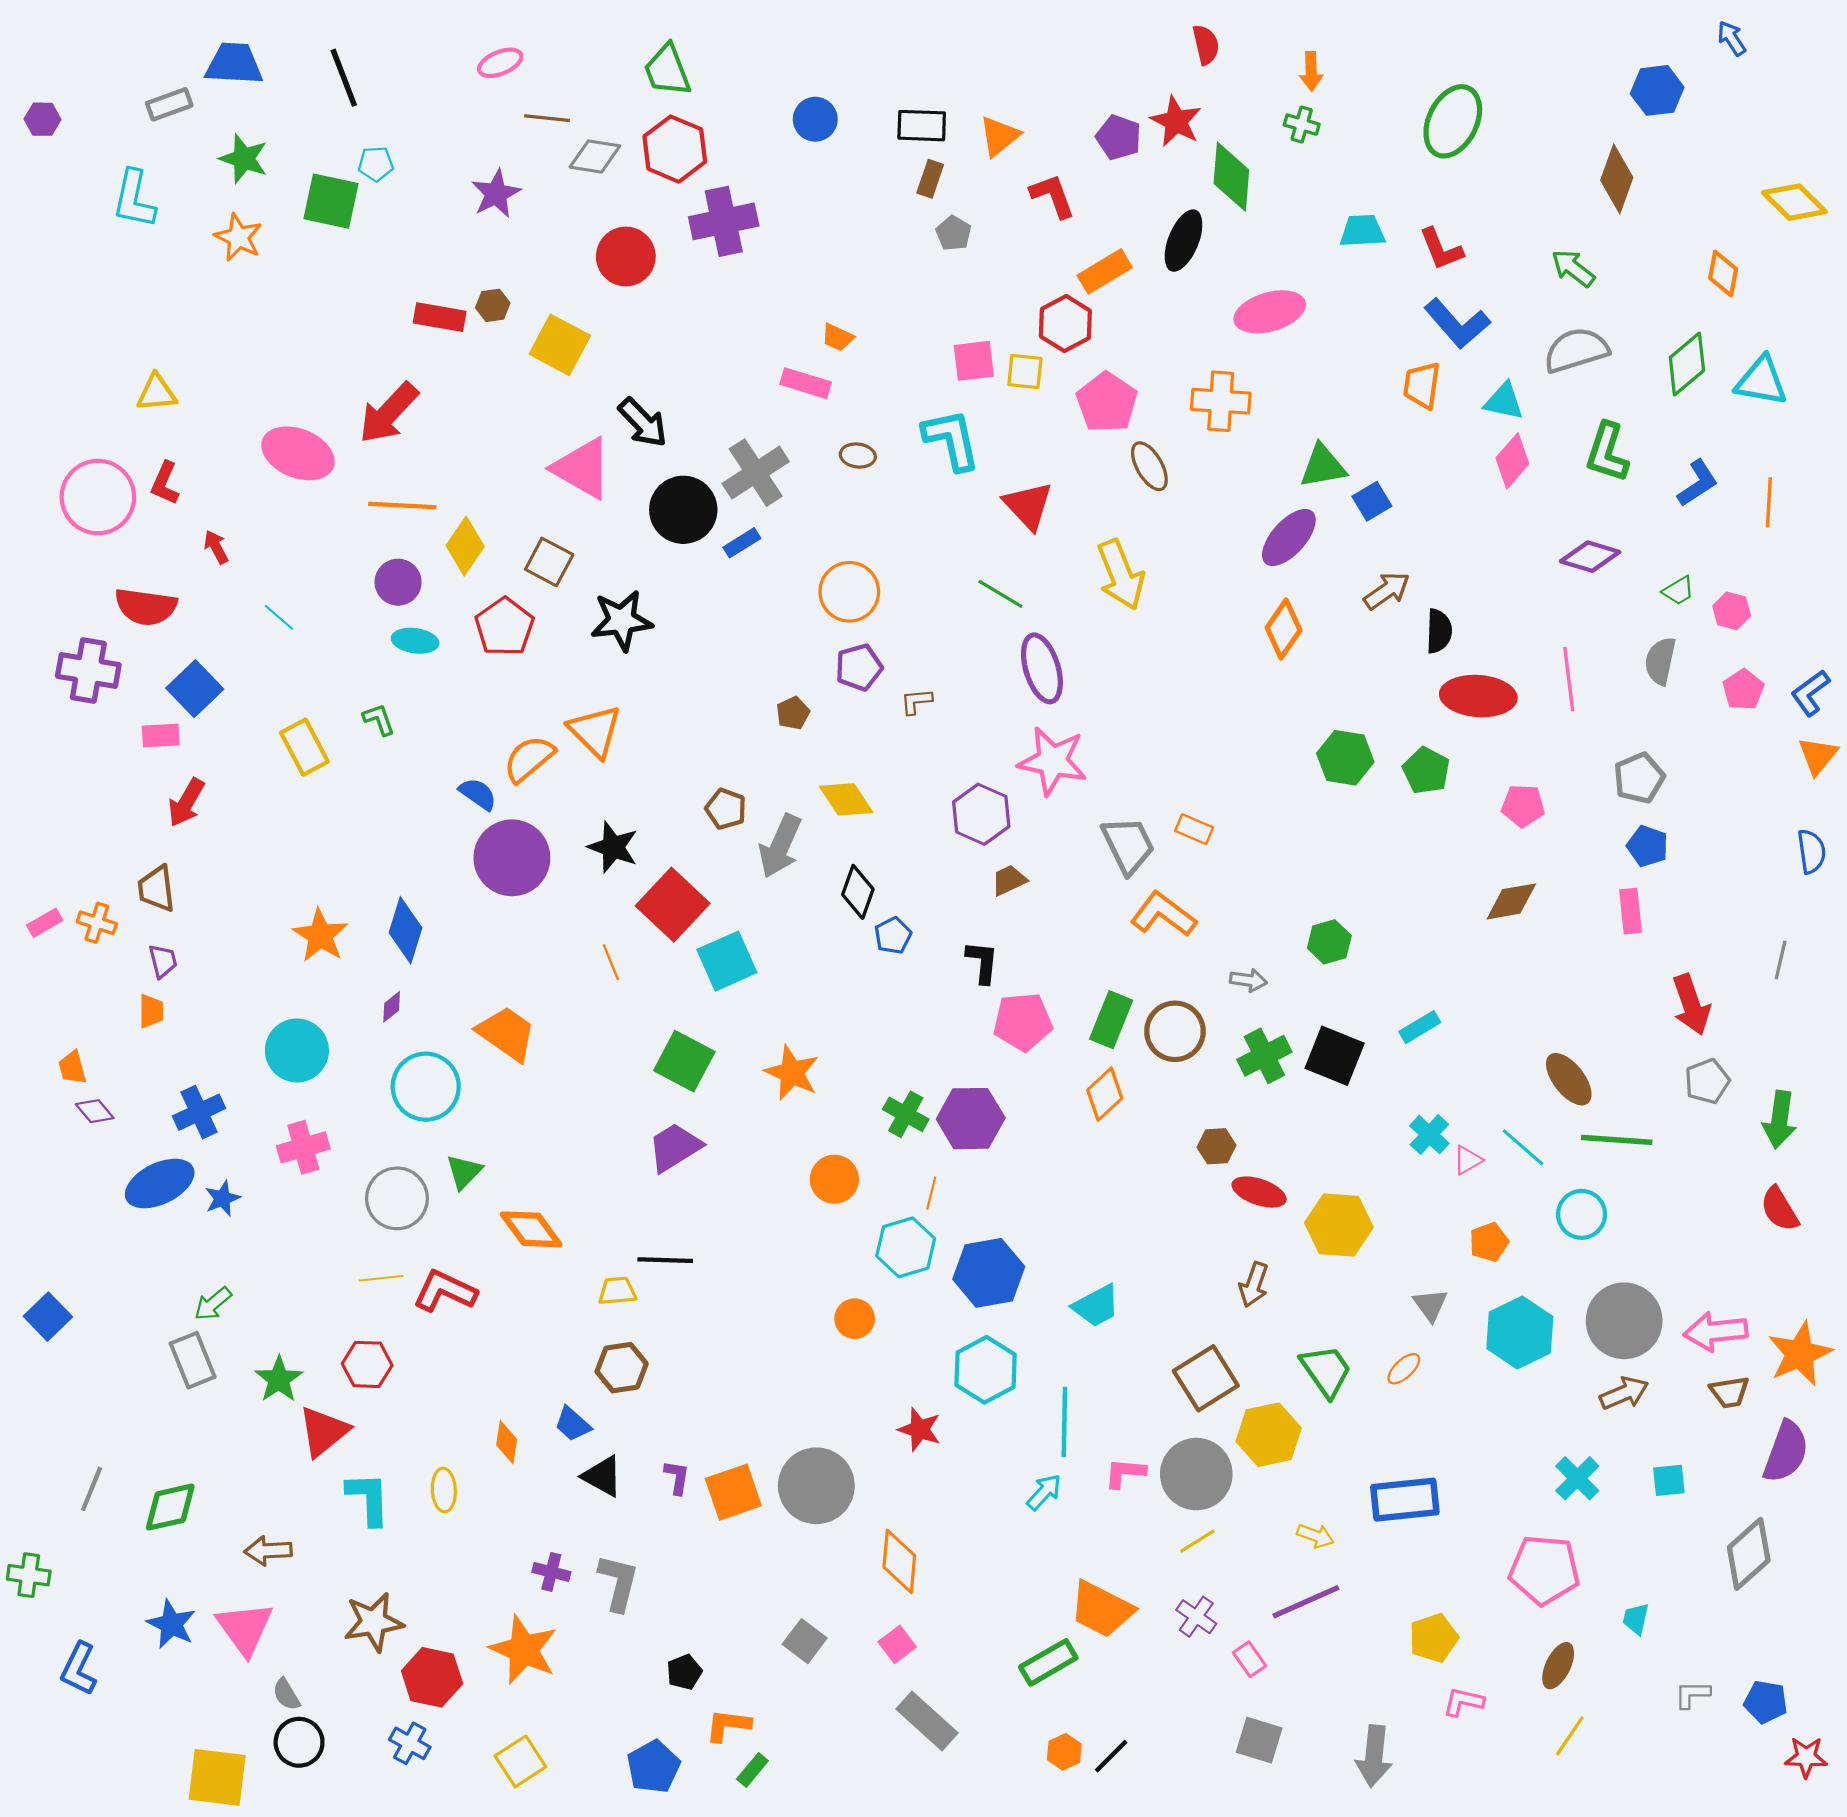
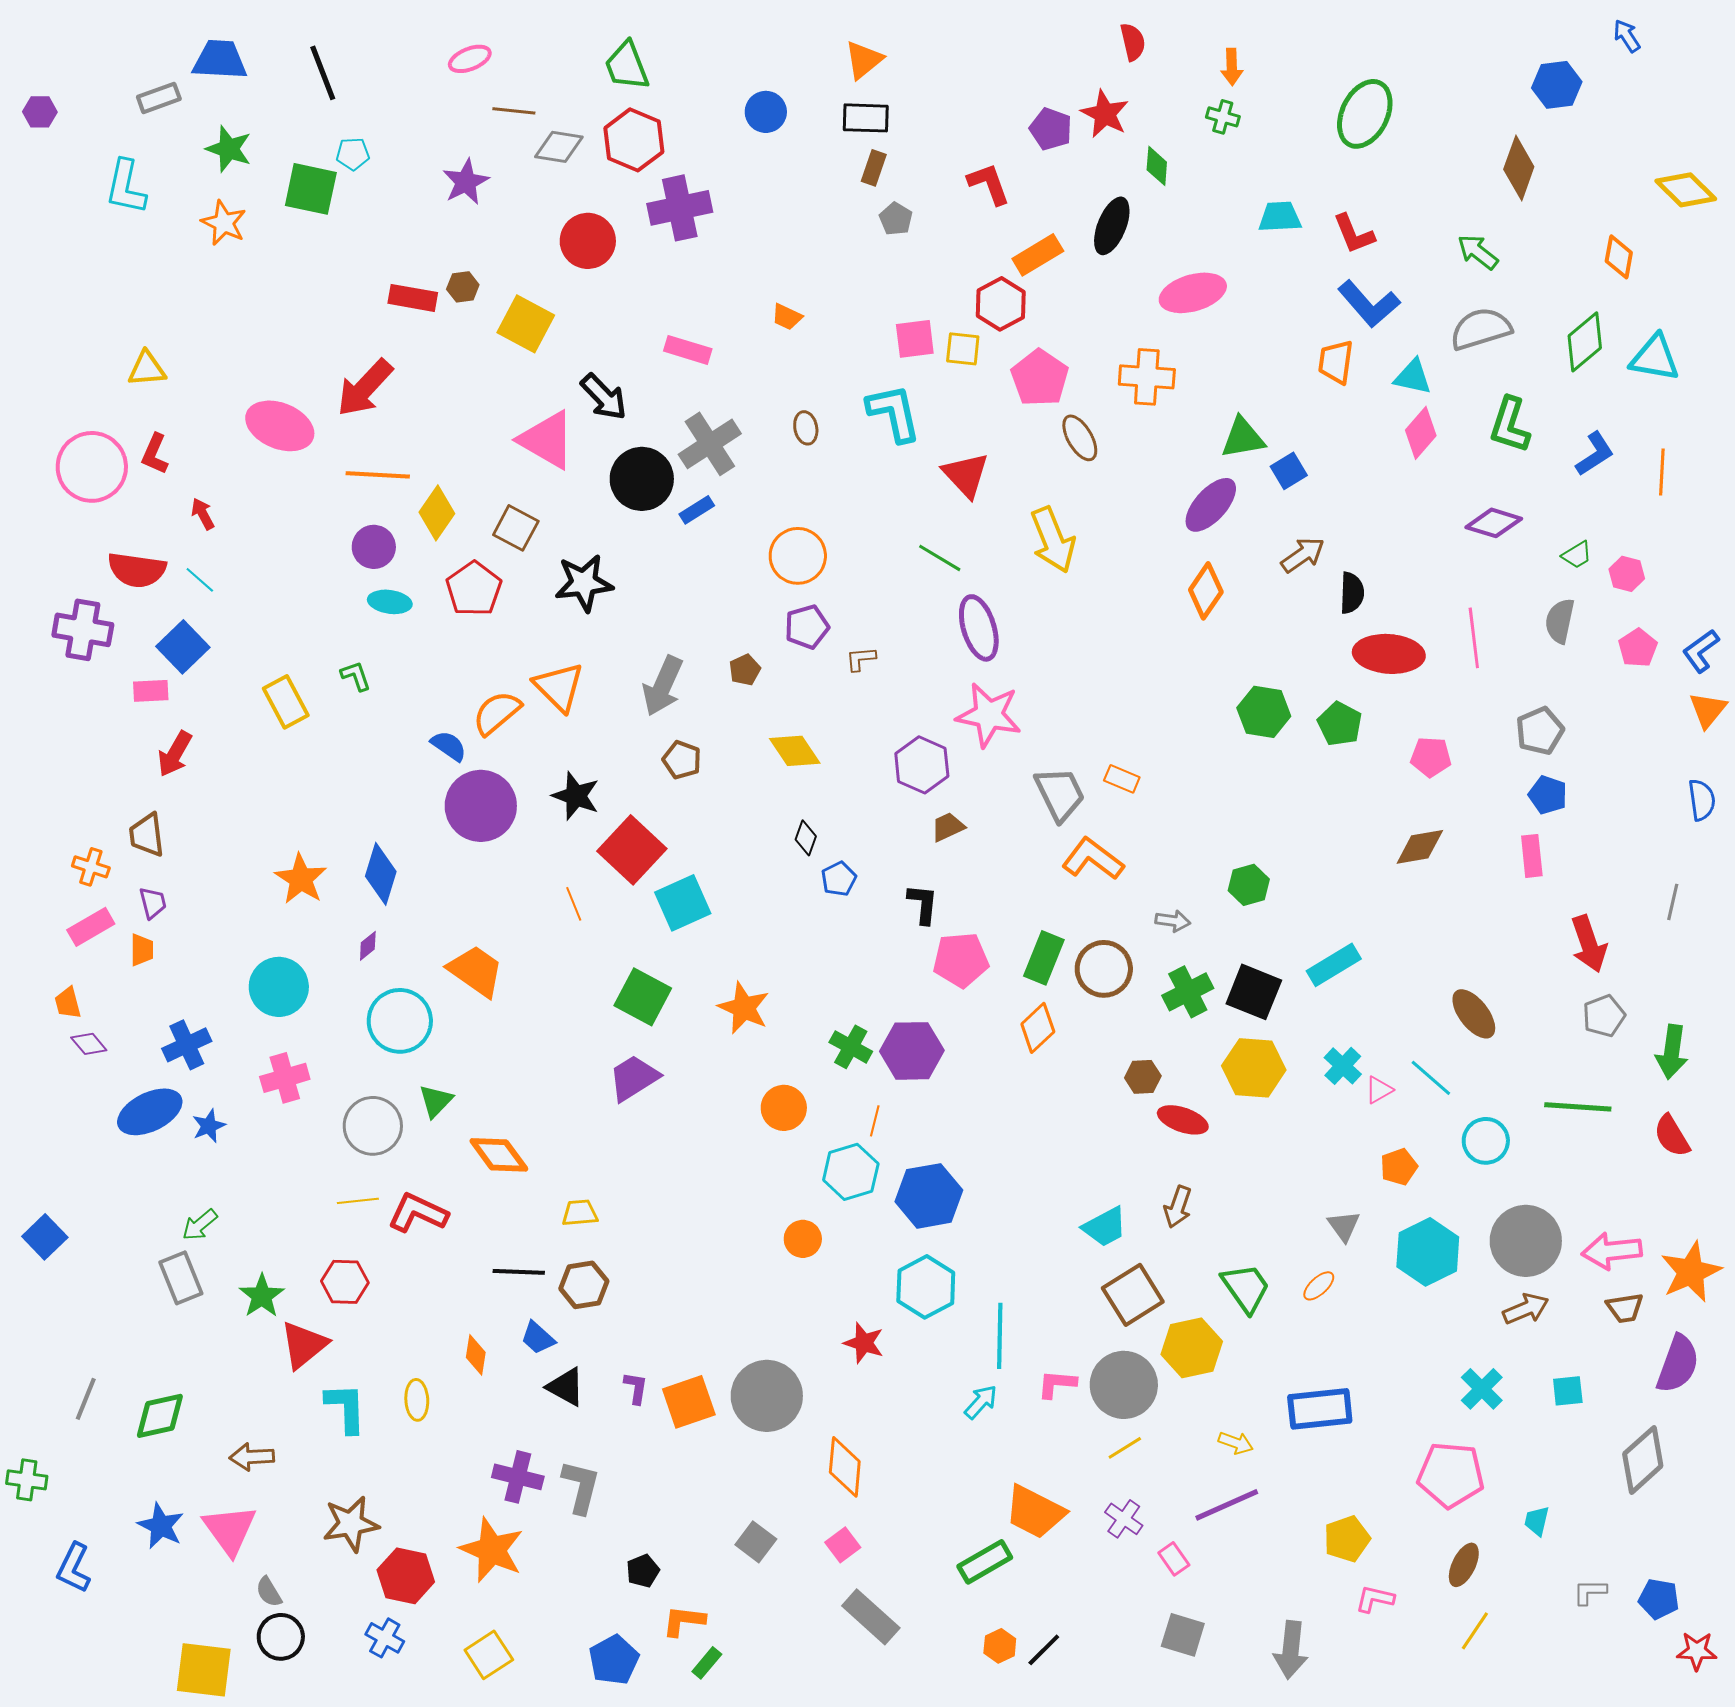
orange triangle: (999, 136) -> (864, 60), moved
green diamond: (1231, 177) -> (1157, 166), size x0.6
pink rectangle: (806, 383) -> (688, 350), moved
brown ellipse: (858, 456) -> (806, 428), turned 72
cyan line: (279, 617) -> (200, 580), moved
gray arrow: (780, 846) -> (663, 686), moved
black diamond: (858, 892) -> (806, 838), size x0.7
pink rectangle: (45, 923) -> (91, 927), moved, size x1.4
cyan rectangle: (1420, 1027) -> (1334, 965), size x1.4
green line: (1617, 1140) -> (1578, 1107), moved
yellow hexagon: (1339, 1225) -> (1254, 1068), moved
black line: (665, 1260) -> (519, 1272), moved
cyan trapezoid: (1096, 1306) -> (1105, 1227), moved
purple cross: (551, 1572) -> (518, 1477), size x1.4

